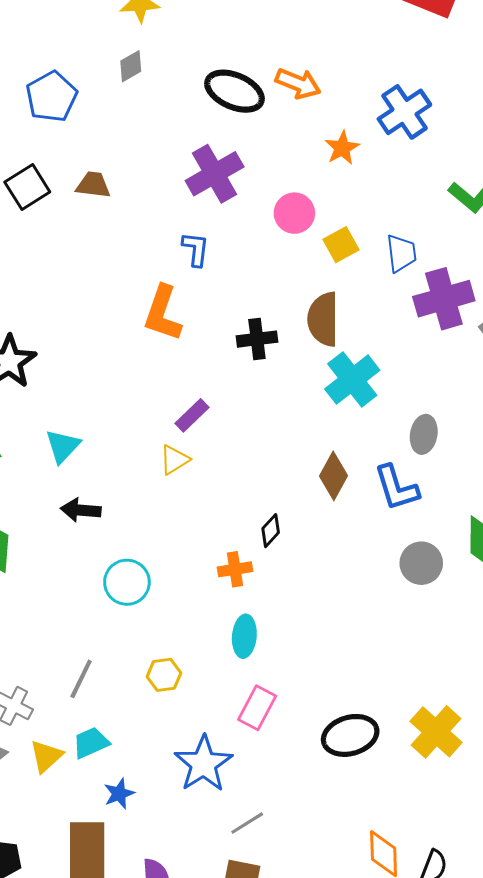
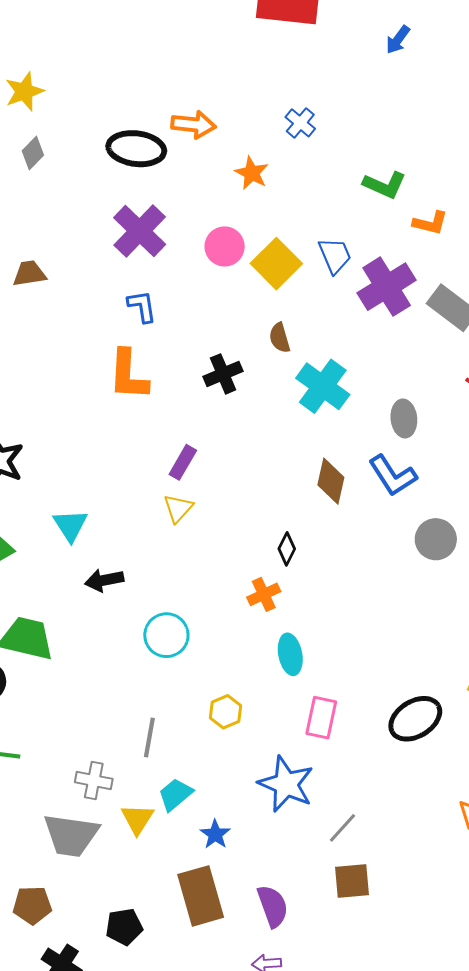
blue cross: (404, 112) -> (300, 123), size x0.6
yellow square: (341, 245) -> (276, 264), size x1.4
brown semicircle: (323, 319) -> (280, 338), size x0.6

